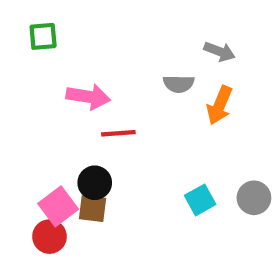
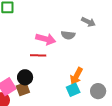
pink arrow: (88, 97) -> (46, 39), moved
orange arrow: (220, 105) -> (76, 76), moved
brown square: (93, 209) -> (23, 89), turned -32

